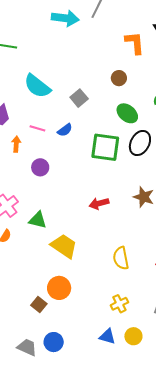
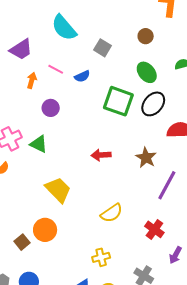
gray square: (79, 98) -> (102, 48), turned -30
green triangle: (38, 220) -> (39, 144), moved
yellow semicircle: (121, 258) -> (112, 213), turned -125

